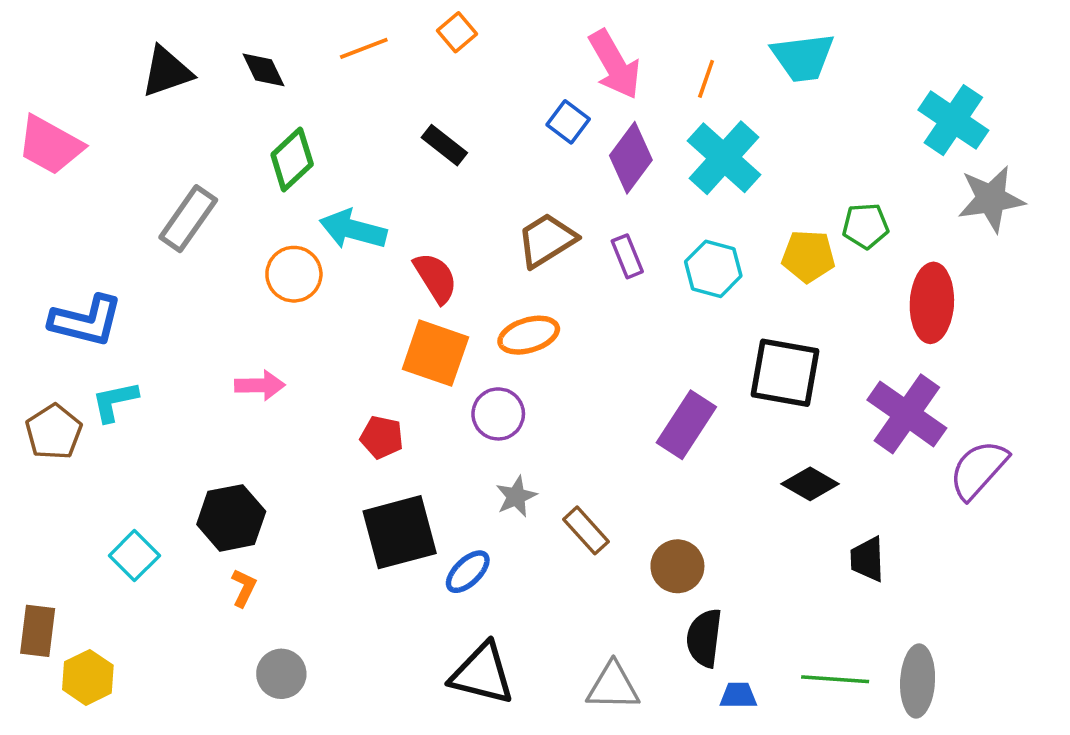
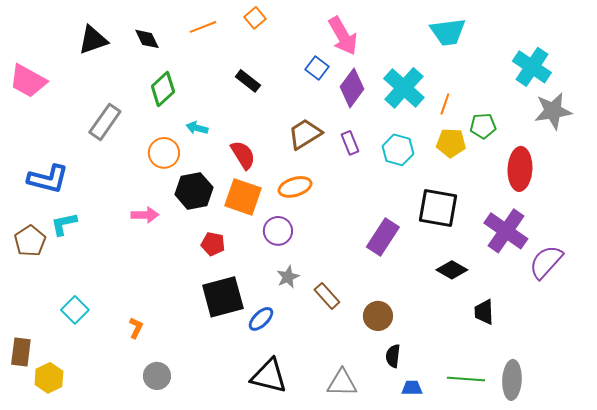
orange line: (706, 79) -> (445, 104), moved
cyan arrow: (353, 229) -> (197, 128), size x0.6
black hexagon: (231, 518) -> (194, 191), moved
black semicircle: (704, 638) -> (393, 356), size x0.7

